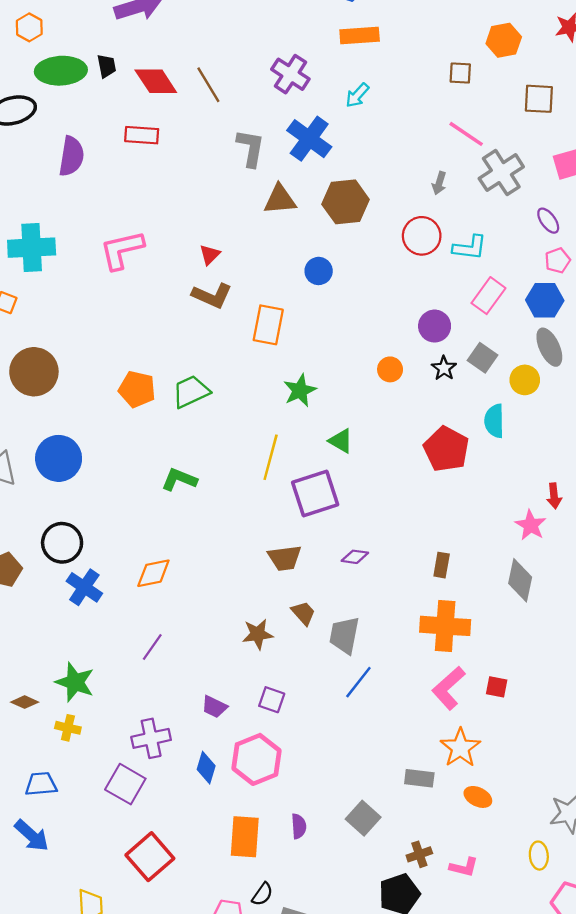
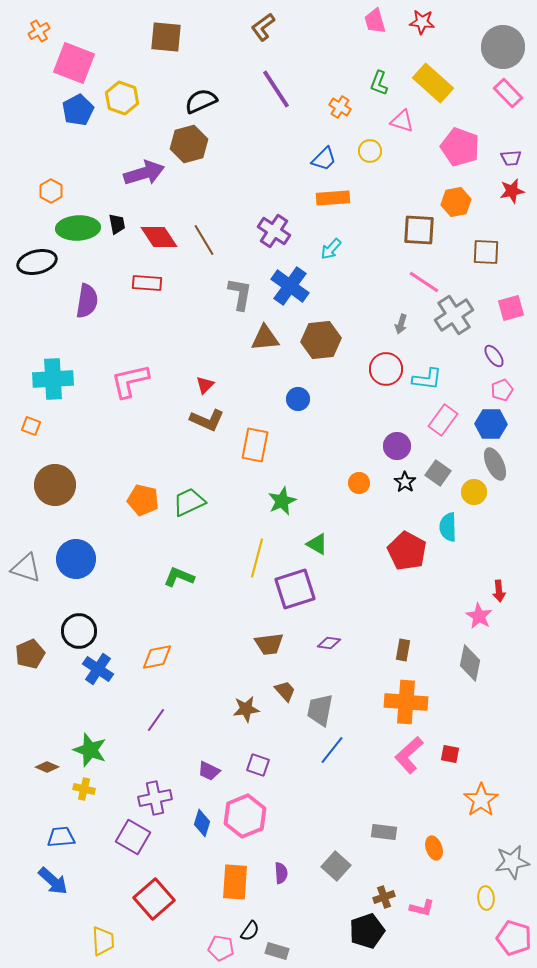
brown square: (460, 73) -> (419, 230), size x1.6
orange star: (460, 748) -> (481, 800), moved
orange ellipse: (478, 797) -> (434, 848), turned 45

